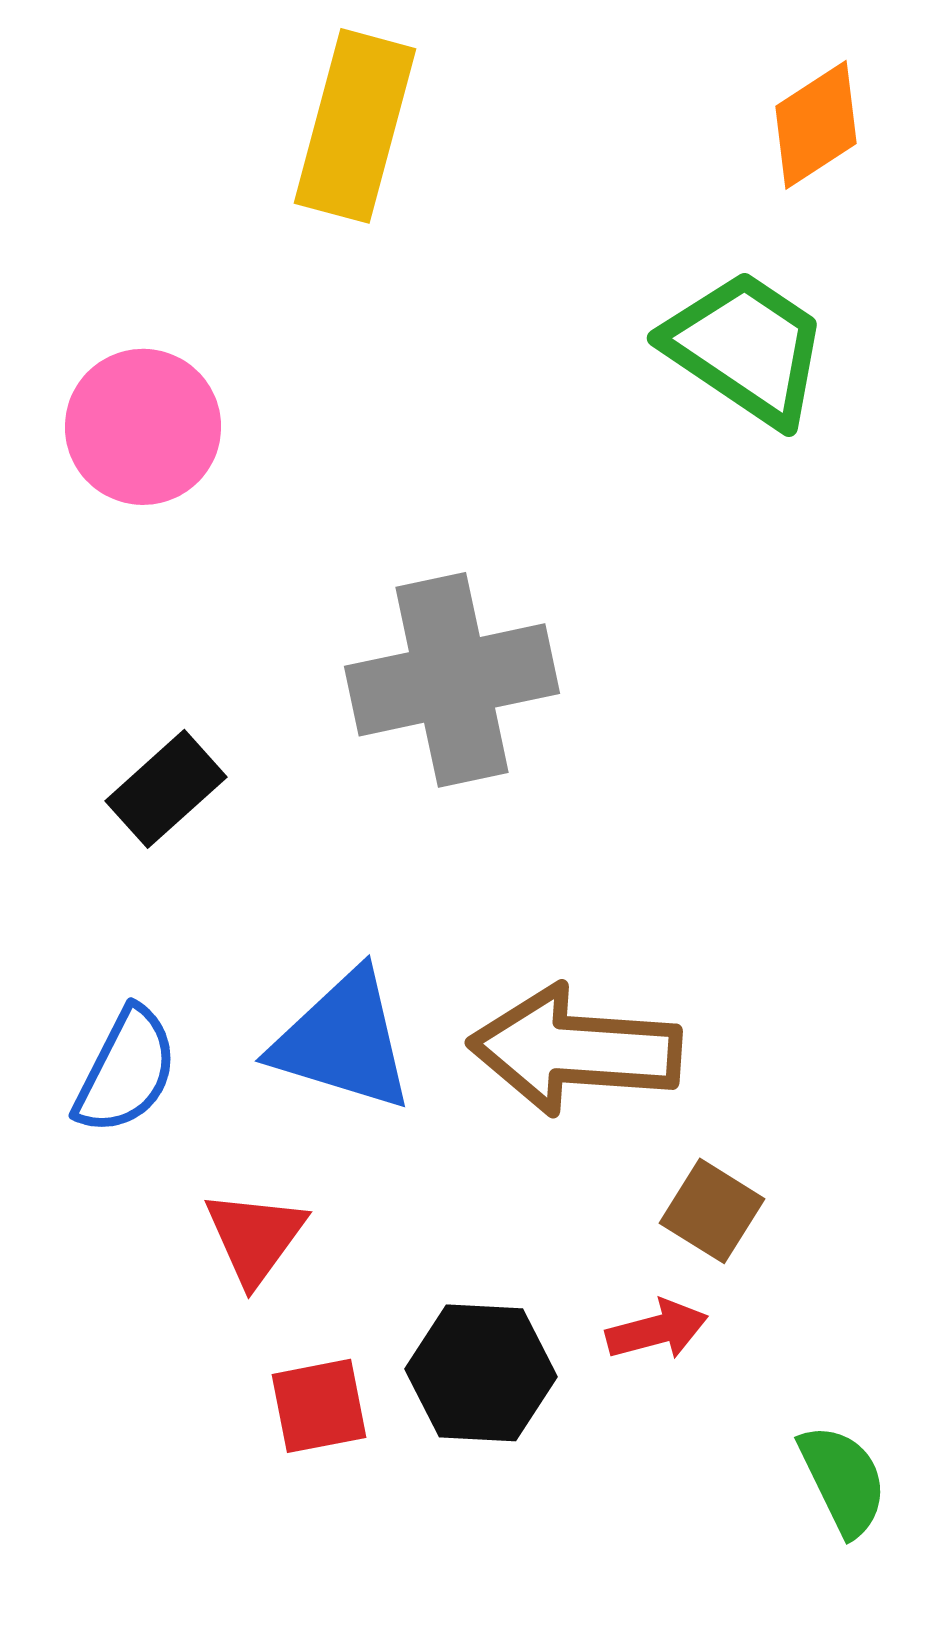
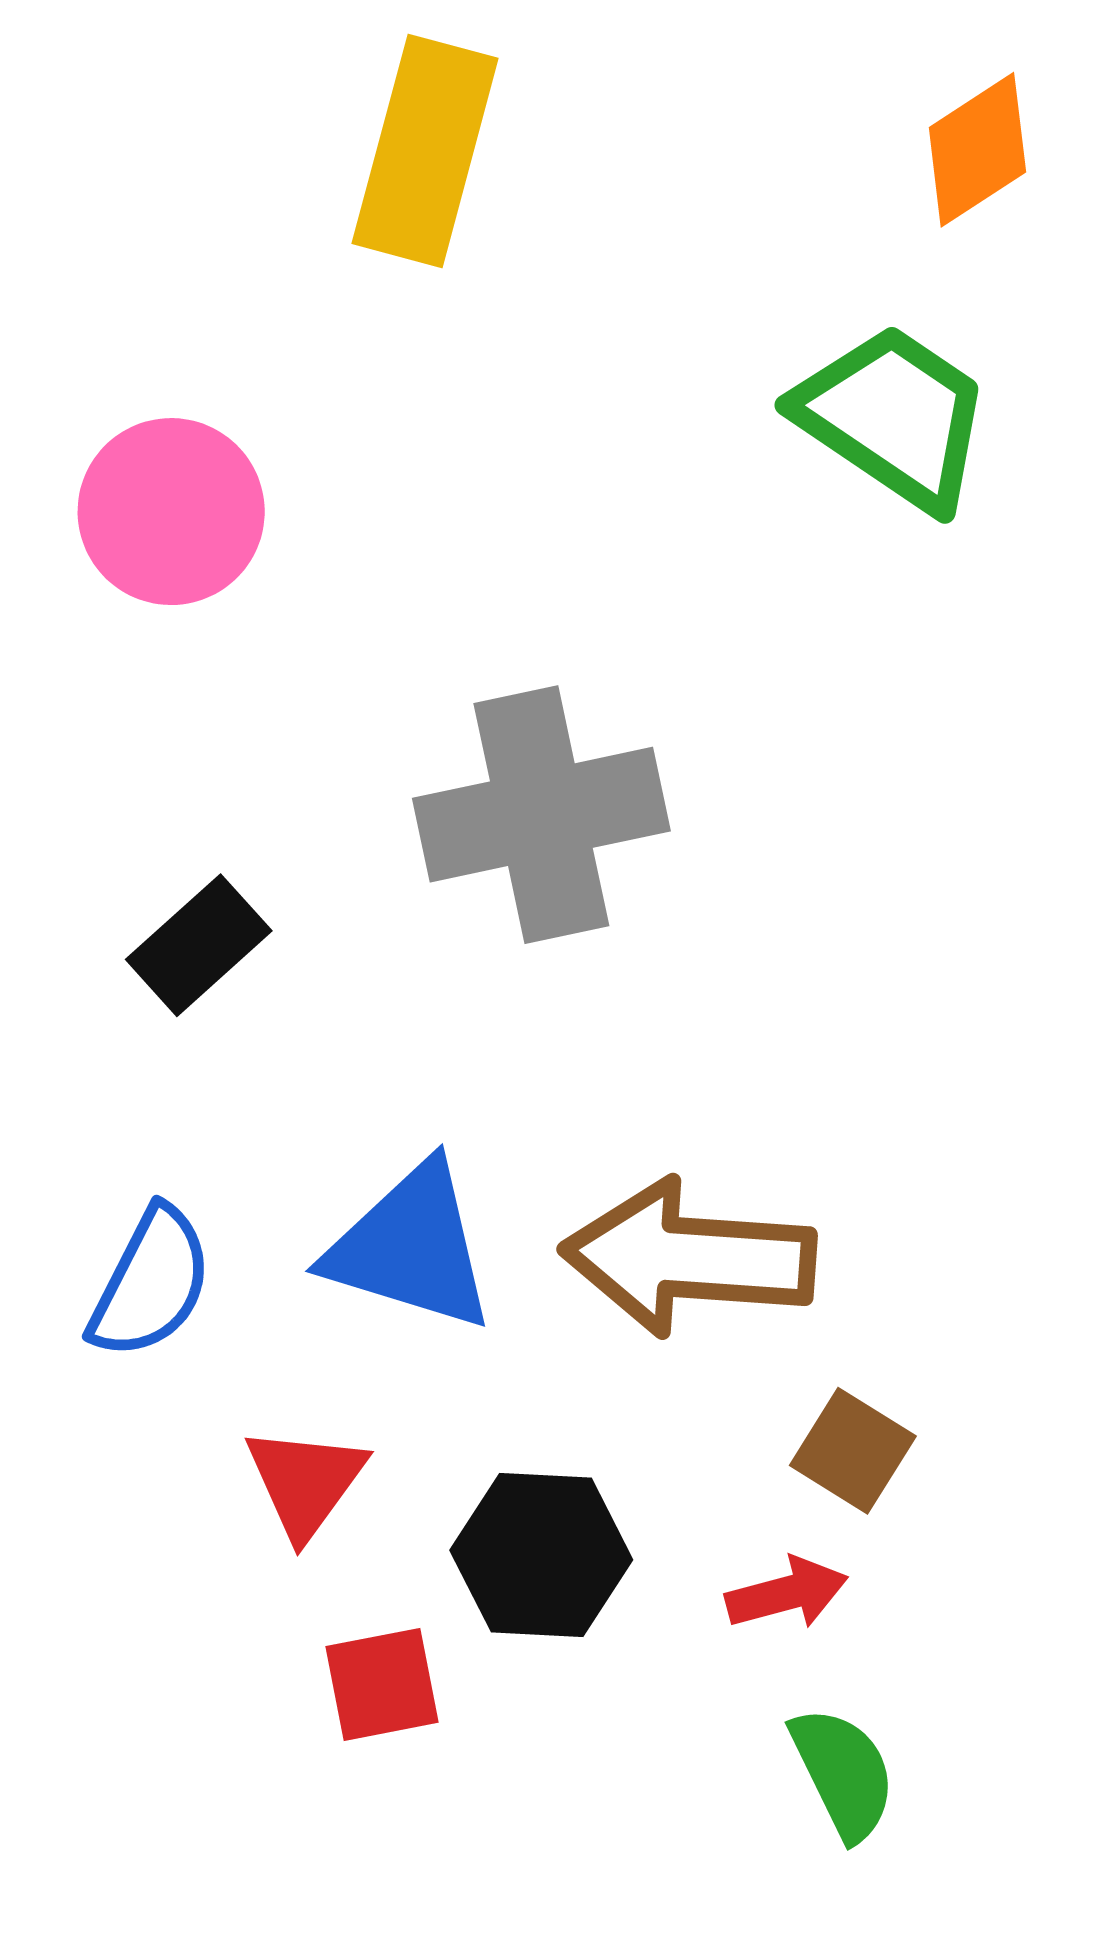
black hexagon: (481, 1373) -> (541, 1555), moved
green semicircle: (843, 1480) -> (843, 1773), moved

